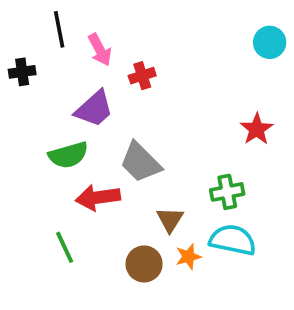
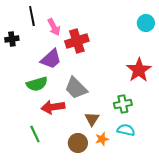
red cross: (142, 76) -> (77, 41), size x1.6
red star: (257, 129) -> (139, 70), size x1.4
cyan semicircle: (233, 240) -> (126, 130), size x0.7

